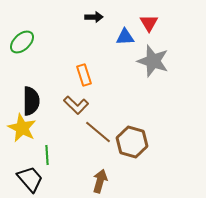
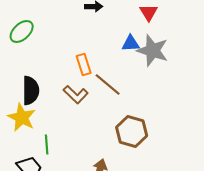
blue triangle: (125, 37) -> (131, 44), moved
brown line: (98, 132) -> (108, 84), moved

